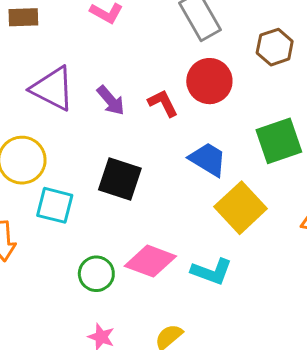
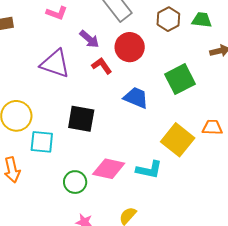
purple triangle: (53, 89) -> (55, 64), moved
purple arrow: (111, 100) -> (89, 39), moved
yellow square: (241, 208) -> (178, 140), moved

